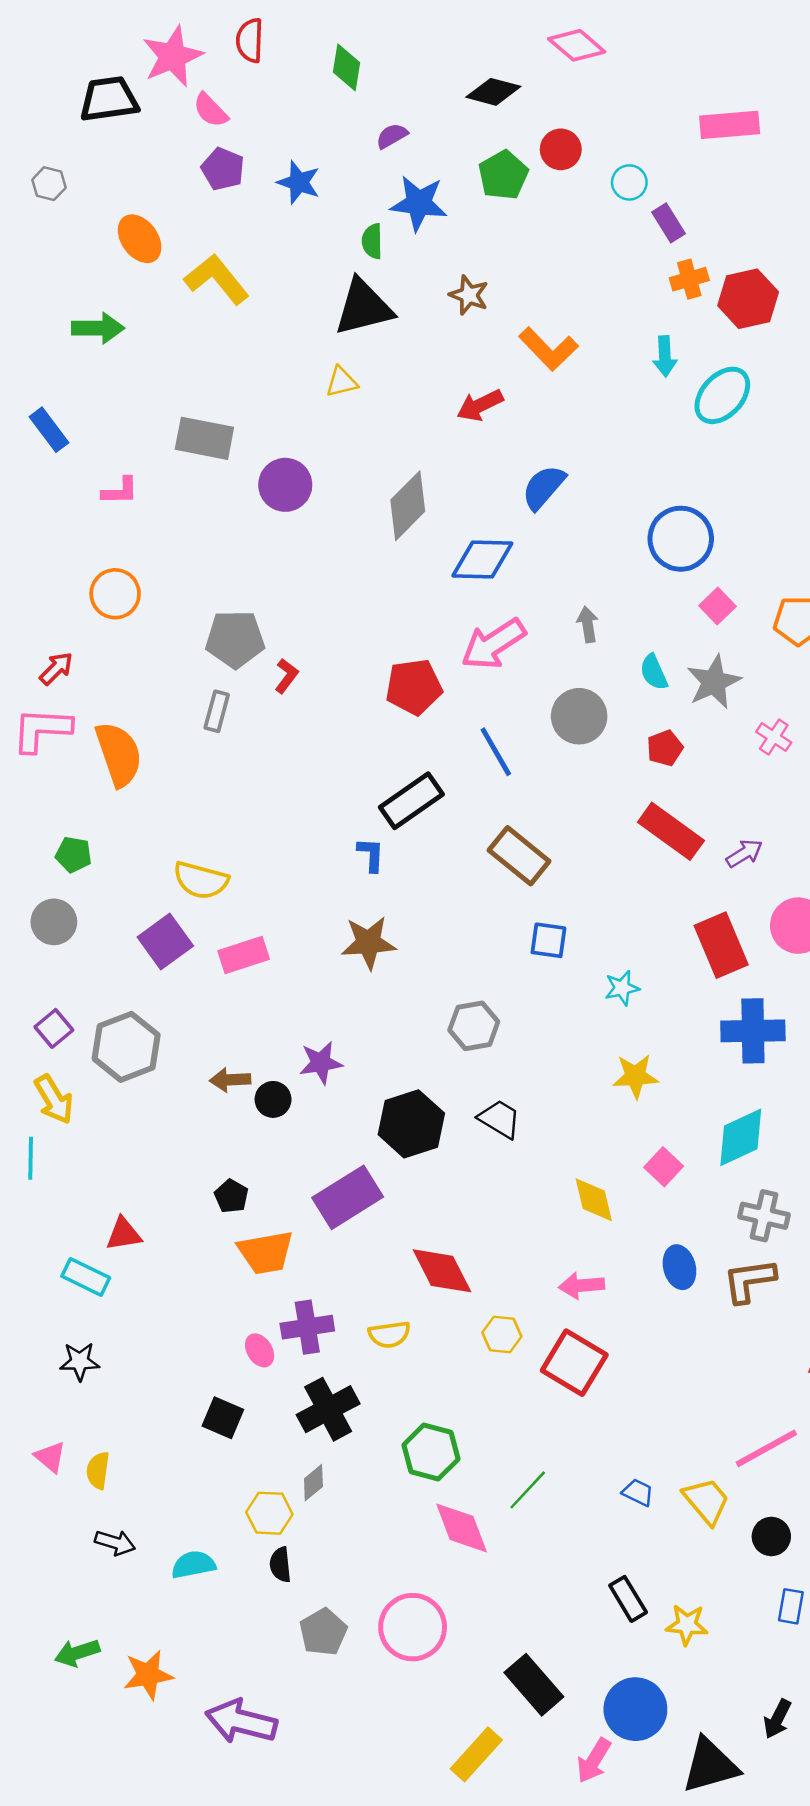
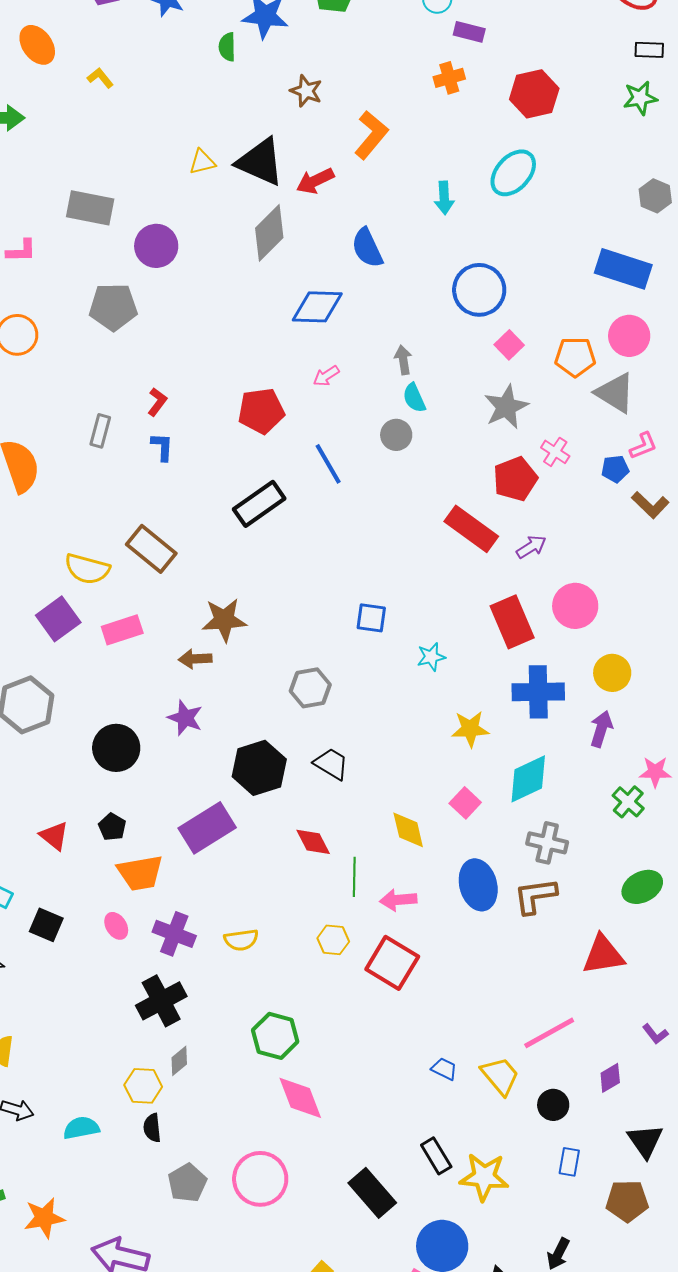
purple rectangle: (668, 223) -> (469, 32), turned -44
yellow L-shape: (217, 279) -> (100, 78), size x0.5
orange cross: (689, 279) -> (449, 78), moved
black triangle: (364, 307) -> (260, 162), moved, turned 38
orange L-shape: (548, 349) -> (371, 135), turned -96
cyan arrow: (665, 356) -> (444, 198), moved
blue semicircle: (544, 487) -> (367, 248), turned -66
gray diamond: (408, 506) -> (269, 233), moved
gray pentagon: (235, 639) -> (113, 307), moved
pink arrow: (493, 644) -> (326, 376), size x0.5
cyan semicircle: (654, 672) -> (414, 398), moved
gray circle: (579, 716) -> (396, 435), size x0.7
red pentagon: (665, 748) -> (515, 479), moved, size x1.5
blue L-shape: (371, 855) -> (162, 447), moved
brown rectangle: (519, 856) -> (151, 549), moved
purple star: (321, 1063) -> (185, 718), turned 30
yellow star: (635, 1076) -> (470, 729), moved
brown arrow: (230, 1080) -> (195, 659), moved
black circle: (273, 1099) -> (116, 748), moved, size x1.6
red triangle: (124, 1234) -> (54, 836), moved, turned 48
blue ellipse: (679, 1267) -> (478, 885), size x1.4
red diamond: (442, 1271) -> (313, 842), moved, size x0.7
purple cross: (307, 1327) -> (174, 934), turned 30
pink ellipse: (260, 1350) -> (116, 926), moved
black cross: (328, 1409) -> (161, 1001), moved
black square: (223, 1418) -> (46, 925), moved
green line: (528, 1490) -> (354, 877), moved, turned -42
yellow star: (687, 1625) -> (484, 1177), size x1.4
black rectangle: (534, 1685) -> (372, 1193), moved

